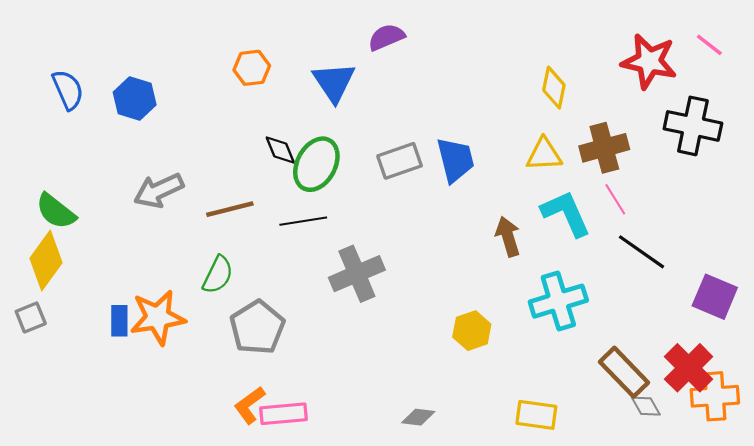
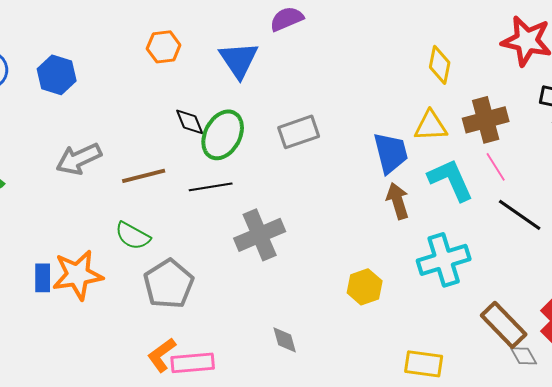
blue trapezoid: (455, 160) -> (391, 153), moved
green semicircle: (218, 275) -> (133, 236), turned 93
gray diamond: (418, 417) -> (285, 340), moved, turned 68

